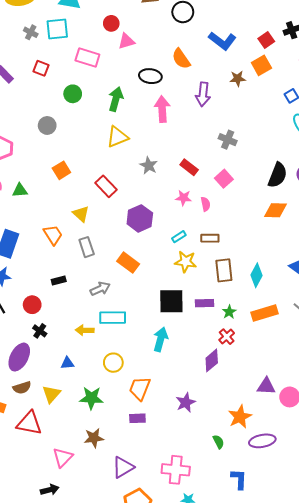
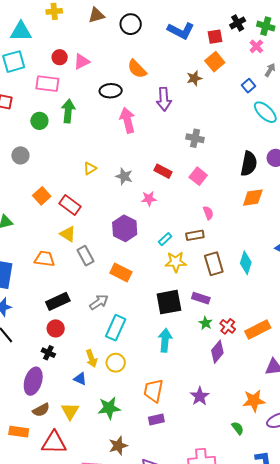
red circle: (111, 23) -> (60, 57), moved
red square: (266, 40) -> (215, 37), turned 35
blue L-shape: (222, 41) -> (181, 31), moved
green arrow: (116, 99) -> (68, 111), moved
yellow triangle: (117, 137) -> (90, 168), moved, size x0.6
red rectangle: (106, 186) -> (70, 205), moved
pink star: (184, 198) -> (149, 199), moved
pink semicircle: (206, 204) -> (208, 213), moved
orange trapezoid: (53, 235) -> (45, 259), turned -40
gray rectangle: (87, 247) -> (85, 256), moved
black rectangle: (59, 280) -> (58, 301), size x1.6
purple rectangle: (204, 303) -> (201, 298), turned 30
red circle: (32, 305) -> (56, 328), moved
green star: (229, 312) -> (206, 323), moved
orange rectangle: (265, 313) -> (258, 329), moved
cyan rectangle: (113, 318) -> (116, 328), turned -55
yellow arrow: (85, 330) -> (92, 358), moved, turned -102
blue triangle: (67, 363) -> (80, 379), turned 40
yellow circle: (113, 363) -> (116, 363), moved
orange star: (240, 417) -> (254, 401), turned 30

